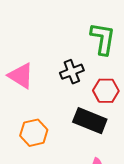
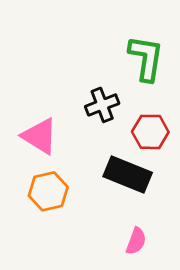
pink triangle: (21, 76) -> (40, 136), moved

